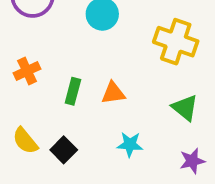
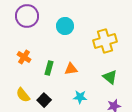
yellow cross: (176, 42) -> (105, 41), turned -35
orange cross: (27, 71) -> (24, 57), turned -32

